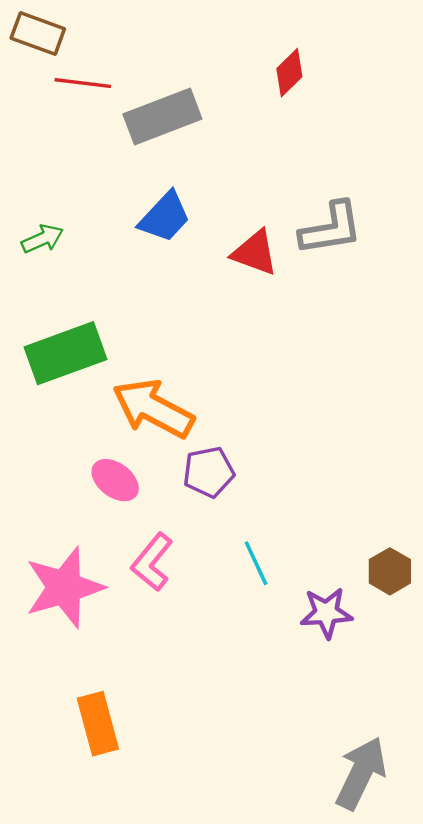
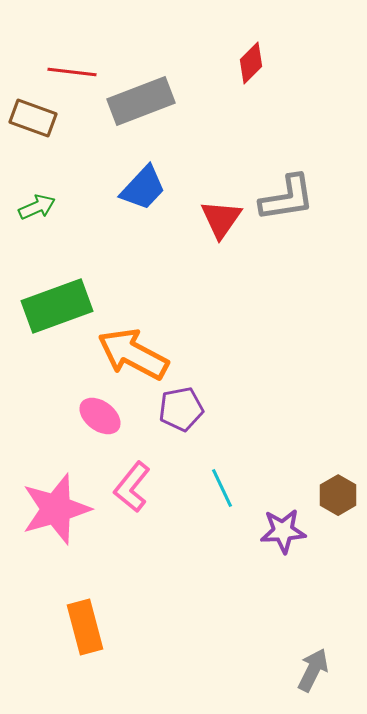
brown rectangle: (38, 33) -> (33, 118), moved
red triangle: (255, 253) -> (221, 219), turned 45
gray arrow: (361, 773) -> (313, 670), size x0.7

